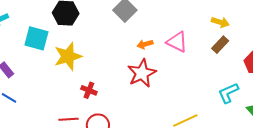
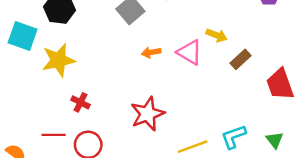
yellow arrow: (220, 22) -> (217, 35), moved
red star: (142, 73) -> (147, 114), moved
cyan L-shape: (228, 93) -> (234, 137), moved

